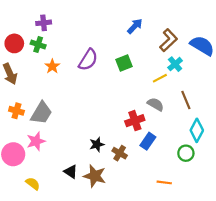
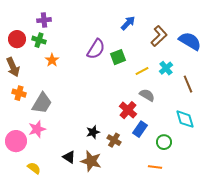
purple semicircle: (88, 60) -> (96, 49), moved
cyan cross: (175, 64) -> (166, 68), moved
yellow line: (160, 78) -> (142, 71), moved
brown line: (186, 100) -> (188, 84), moved
orange cross: (16, 111) -> (19, 93), moved
red cross: (135, 121) -> (128, 110), turned -30
cyan diamond: (197, 130) -> (185, 119), turned -45
green circle: (186, 153) -> (164, 142), moved

